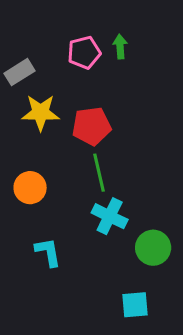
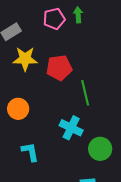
green line: (99, 173) -> (85, 93), moved

